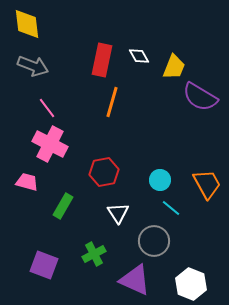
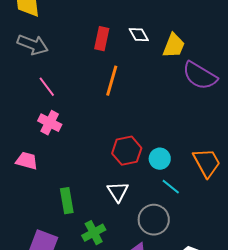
red rectangle: (102, 60) -> (102, 39), size x0.7
pink cross: (50, 144) -> (50, 123), size x0.7
red hexagon: (104, 172) -> (127, 151), moved
green rectangle: (63, 206) -> (67, 201), moved, turned -40

